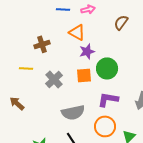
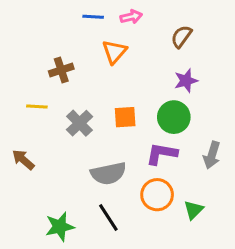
orange triangle: (77, 32) -> (114, 52), turned 42
purple star: (87, 51) -> (186, 81), moved
green circle: (107, 68) -> (174, 117), moved

